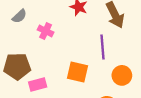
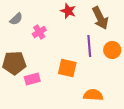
pink cross: (46, 31) -> (39, 32), turned 32
orange circle: (122, 75) -> (112, 50), moved

